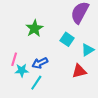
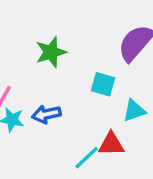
cyan square: (67, 39) -> (103, 84), turned -32
cyan line: (36, 83) -> (87, 158), moved

